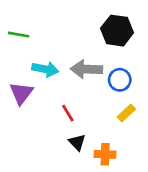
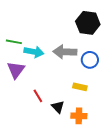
green line: (19, 35) -> (14, 42), moved
red line: (68, 113) -> (38, 96), moved
yellow rectangle: (126, 113) -> (80, 87), moved, turned 56

